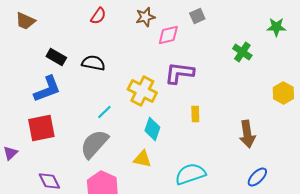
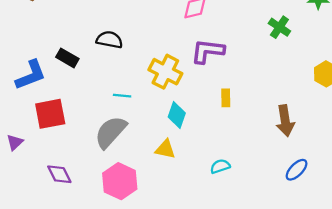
black rectangle: (56, 57) -> (67, 58), moved
blue L-shape: (47, 89) -> (31, 75), moved
cyan line: (104, 112) -> (122, 96), turned 49
cyan semicircle: (190, 174) -> (220, 166), size x0.6

